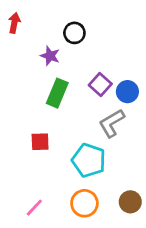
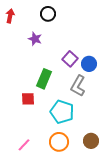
black circle: (74, 33) -> (48, 14), moved
green rectangle: (57, 93) -> (44, 79), moved
gray L-shape: (112, 123) -> (78, 86), turned -30

